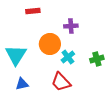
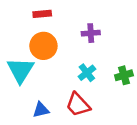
orange circle: (50, 44) -> (43, 46), moved
blue triangle: (22, 84) -> (41, 110), moved

